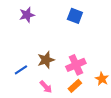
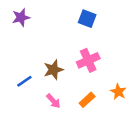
purple star: (27, 15) -> (21, 17), moved
pink cross: (76, 65) -> (88, 60), moved

